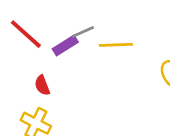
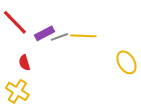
gray line: (83, 32) -> (59, 37), moved

